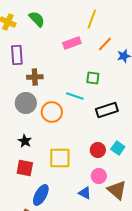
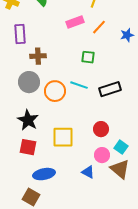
orange line: (105, 44) -> (99, 27), moved
green square: (93, 78) -> (88, 57), moved
cyan line: (75, 96) -> (79, 85), moved
black star: (25, 141) -> (28, 120), size x1.5
cyan square: (118, 148) -> (121, 147), moved
blue ellipse: (41, 195) -> (44, 174), turned 50

